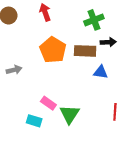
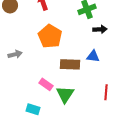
brown rectangle: (85, 51) -> (70, 64), moved
cyan rectangle: (34, 121) -> (33, 109), moved

